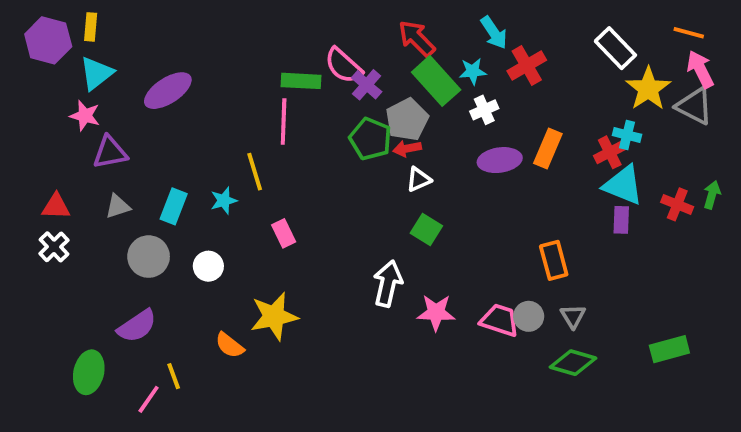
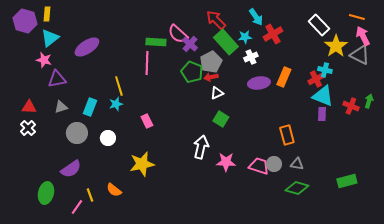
yellow line: (255, 172) -> (119, 86), moved
gray triangle: (573, 316) -> (297, 164), turned -48
orange semicircle: (230, 345) -> (114, 190), moved

